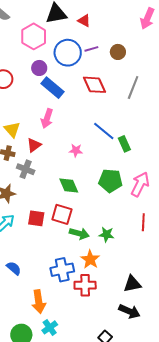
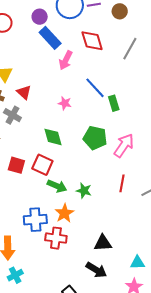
pink arrow: (47, 118) -> (66, 60), moved
red triangle: (34, 145) -> (24, 92), turned -49

